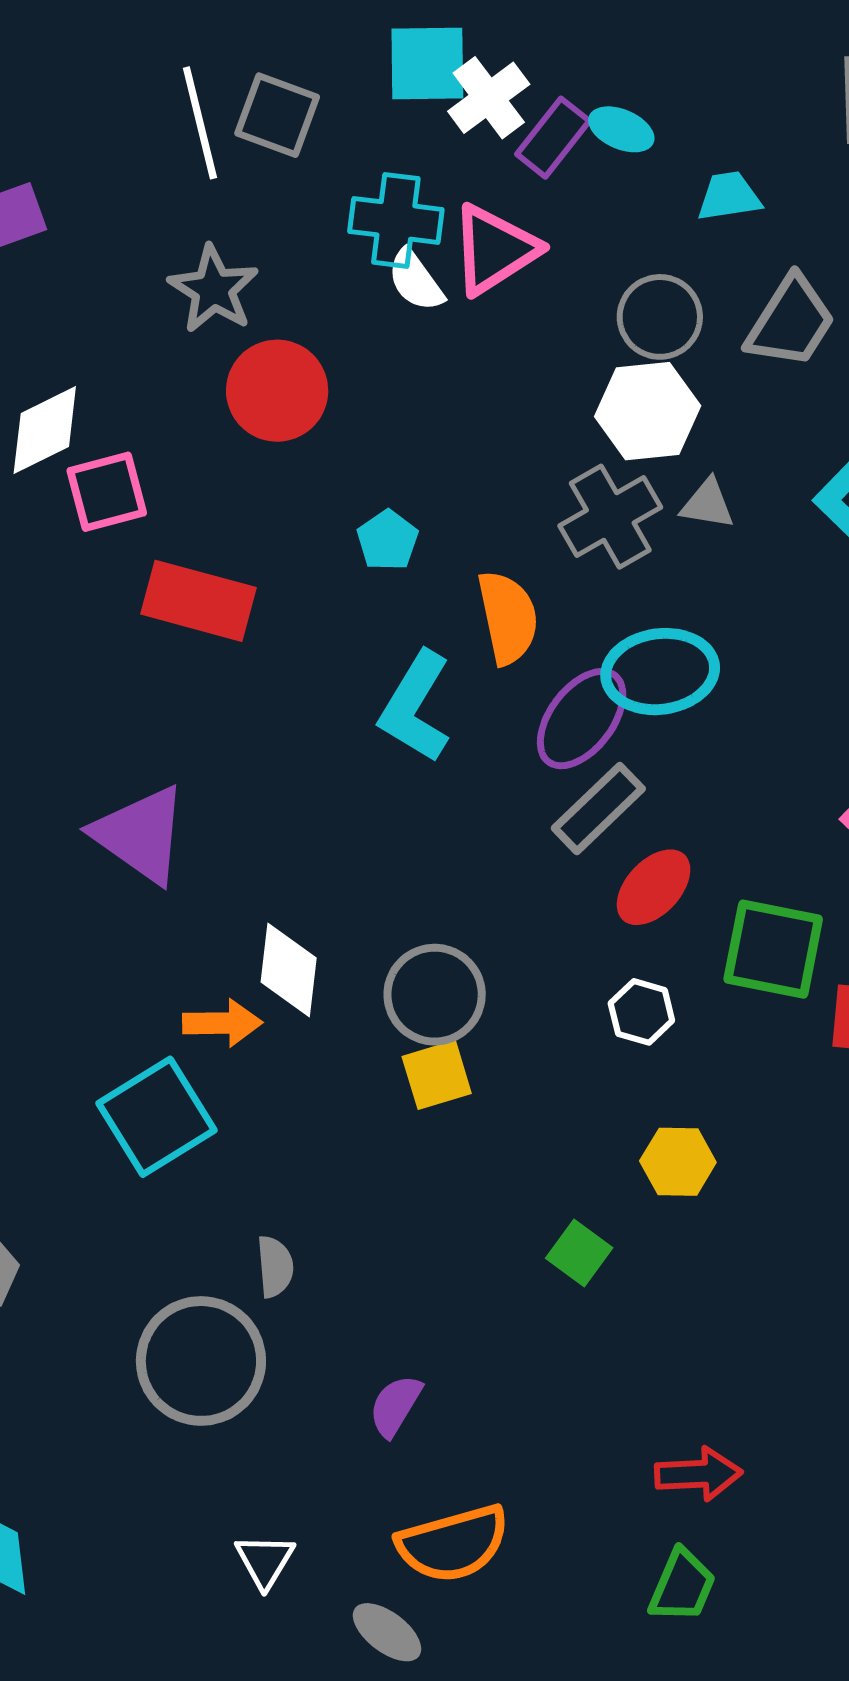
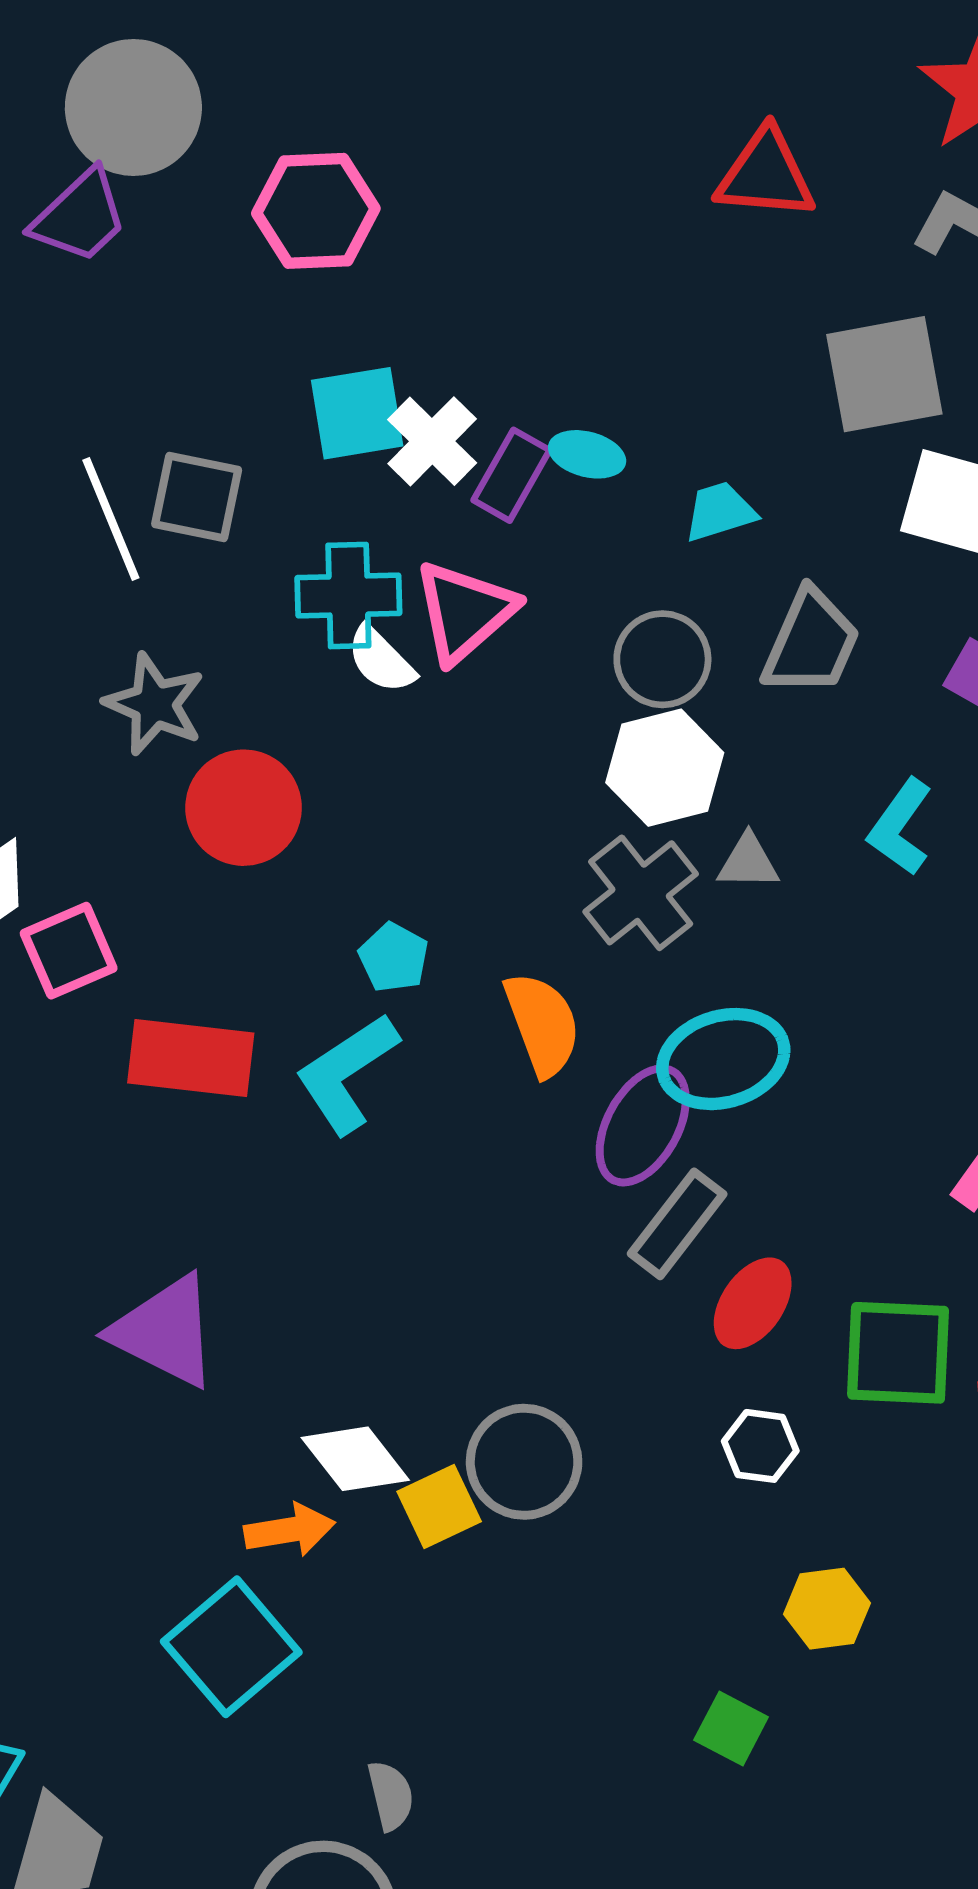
cyan L-shape: (415, 707) -> (347, 1073), moved, turned 34
white diamond: (289, 970) -> (355, 1459), turned -36
yellow square: (437, 1075) -> (439, 1506), moved

